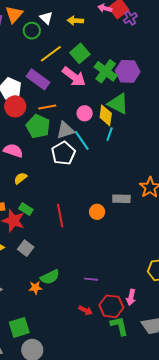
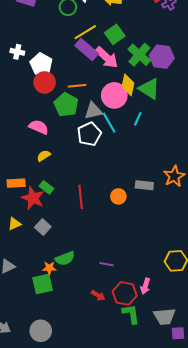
purple rectangle: (38, 79) -> (87, 50), moved
pink circle: (85, 113) -> (114, 95), size x1.6
yellow diamond: (106, 115) -> (128, 85), moved
green square: (19, 327) -> (43, 284), moved

